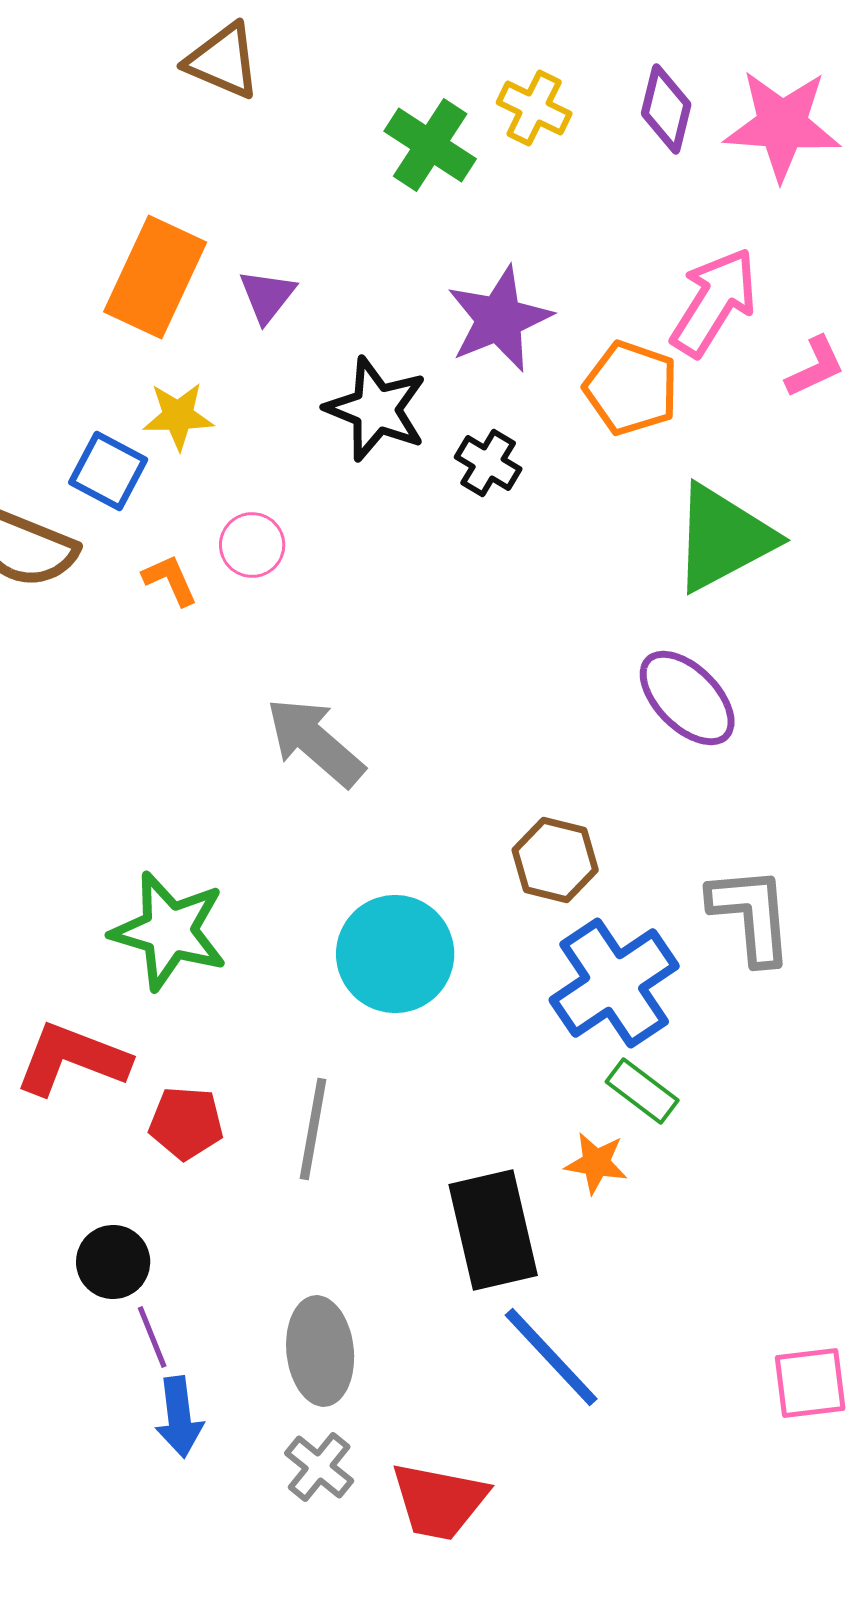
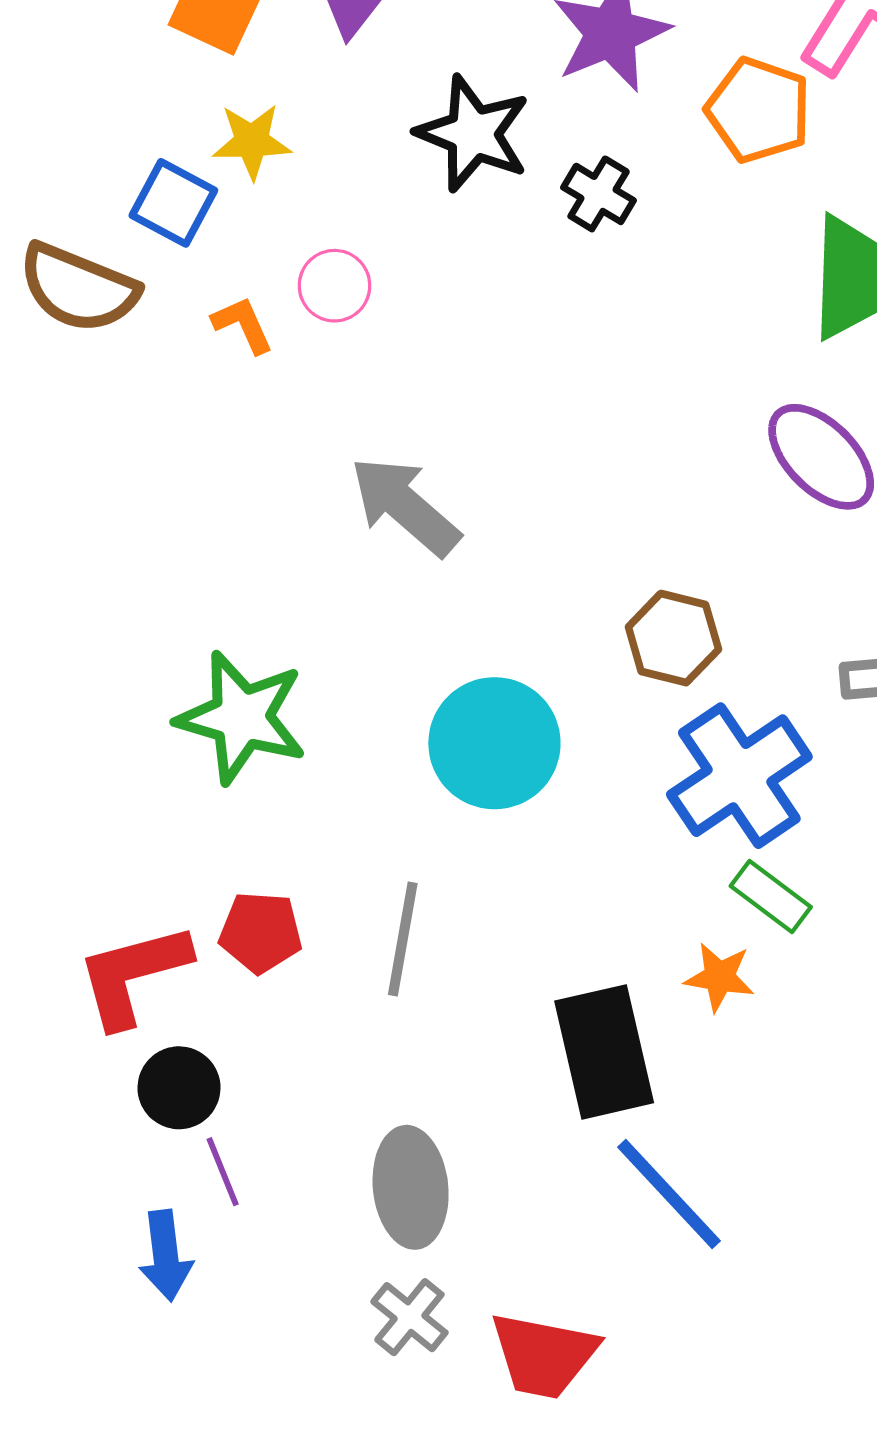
red L-shape: (72, 1059) -> (133, 975), moved, turned -36
blue arrow: (179, 1417) -> (166, 1256), moved

